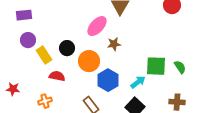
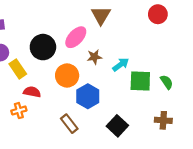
black circle: (67, 48) -> (43, 47), moved, size x1.5
cyan arrow: (138, 82) -> (121, 65), moved
orange cross: (45, 101) -> (19, 111), moved

